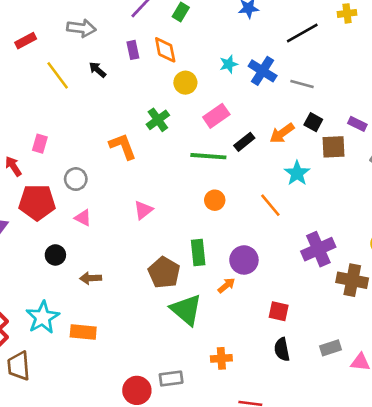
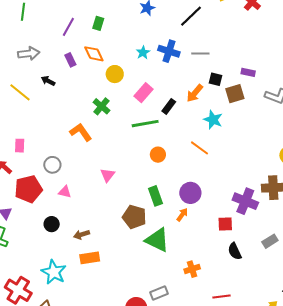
purple cross: (318, 249) -> (245, 201), moved, turned -30
orange rectangle: (83, 332) -> (90, 258), moved

